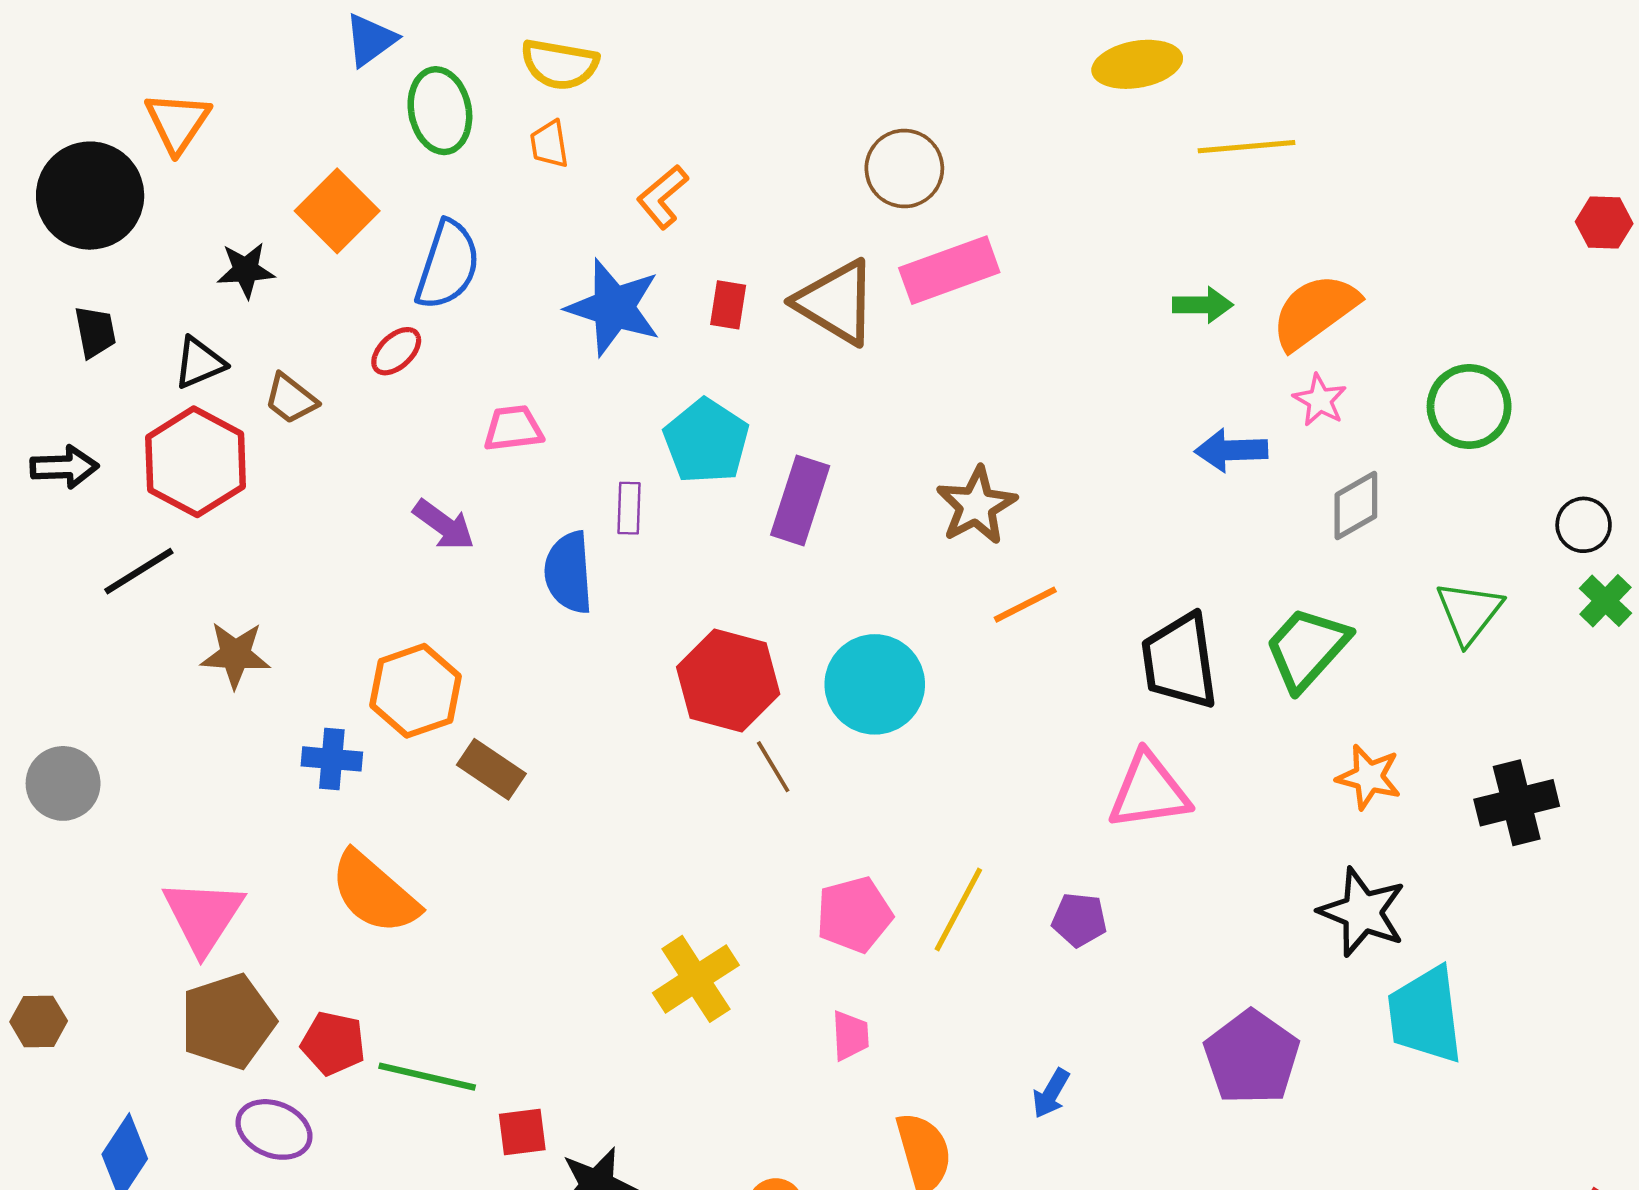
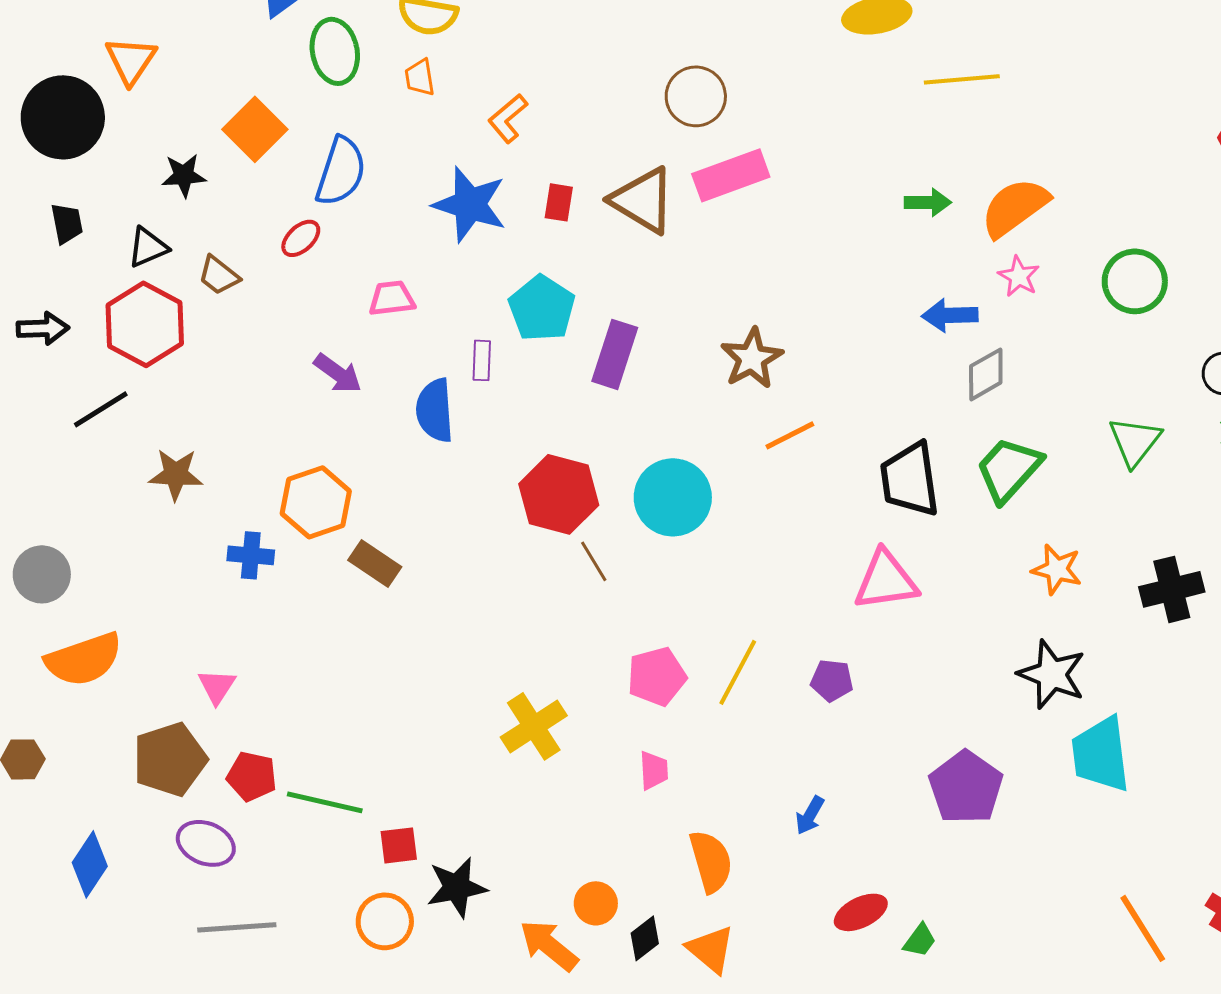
gray diamond: (1356, 506) -> (986, 374), moved
orange semicircle: (374, 893) -> (84, 659), moved, turned -60
pink triangle: (203, 916) -> (217, 686), moved, size x0.6

